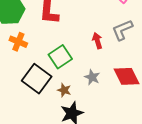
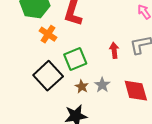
orange cross: (18, 42) -> (48, 34), moved
brown star: (64, 90) -> (82, 86), moved

